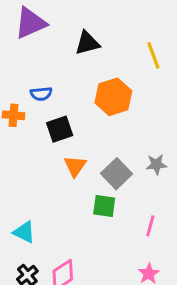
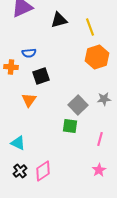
yellow line: (153, 55) -> (90, 27), moved
orange hexagon: (113, 97) -> (97, 57), moved
orange triangle: (75, 166) -> (29, 100), moved

